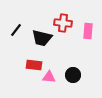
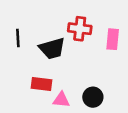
black line: (16, 30) -> (18, 38), turned -40
black trapezoid: (42, 38) -> (52, 48), turned -30

